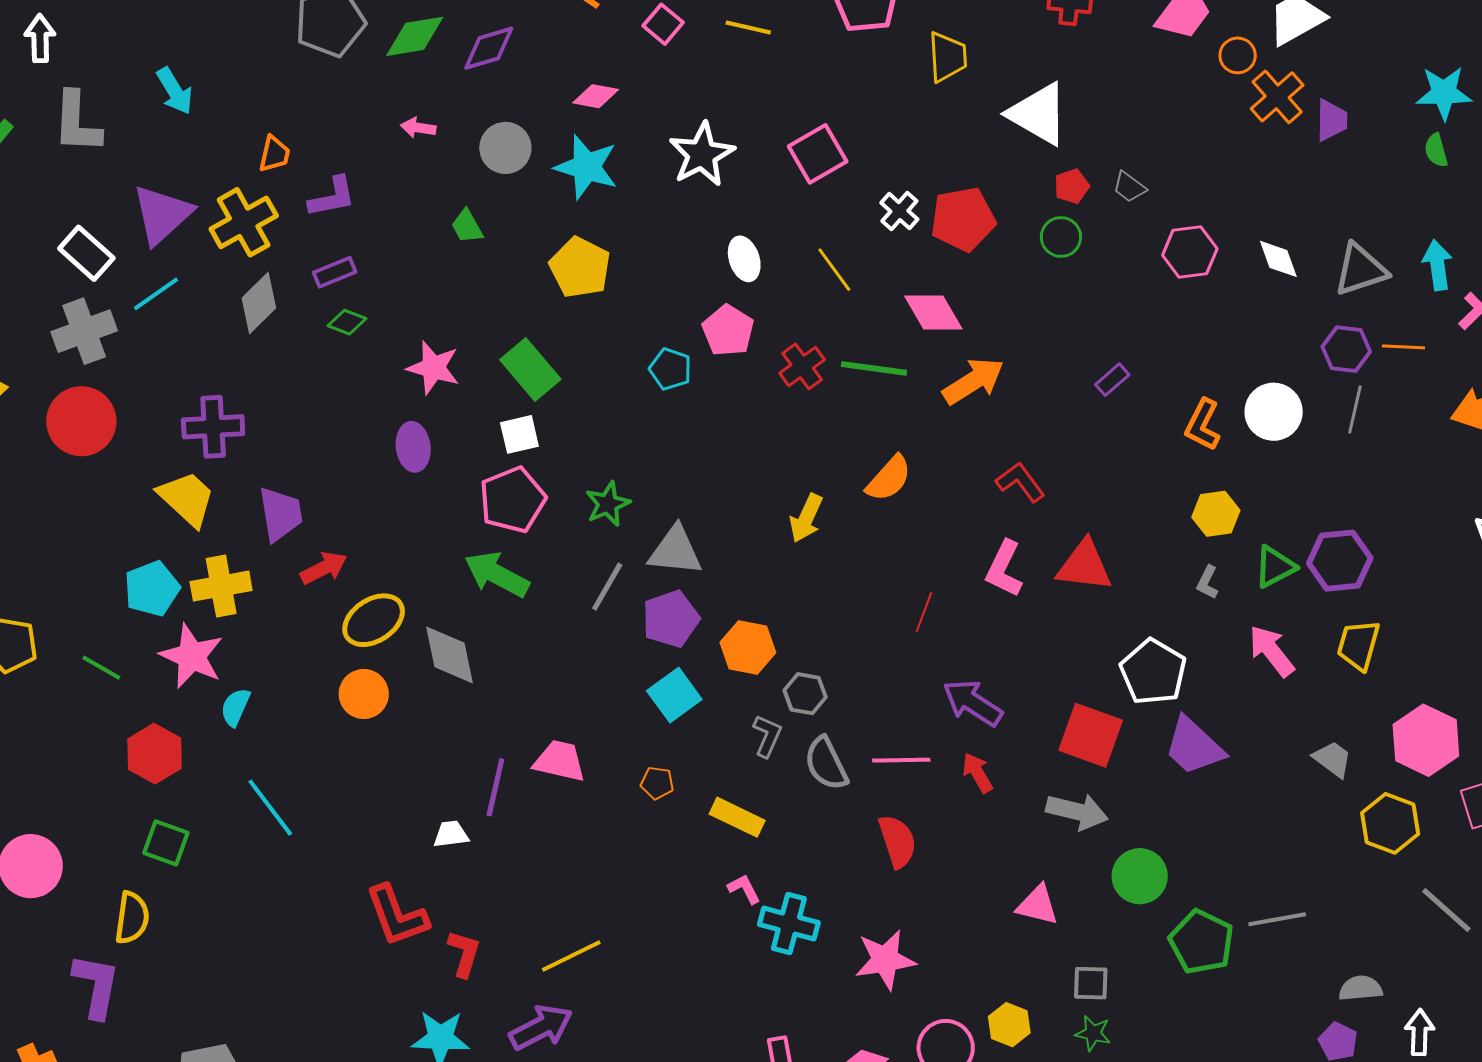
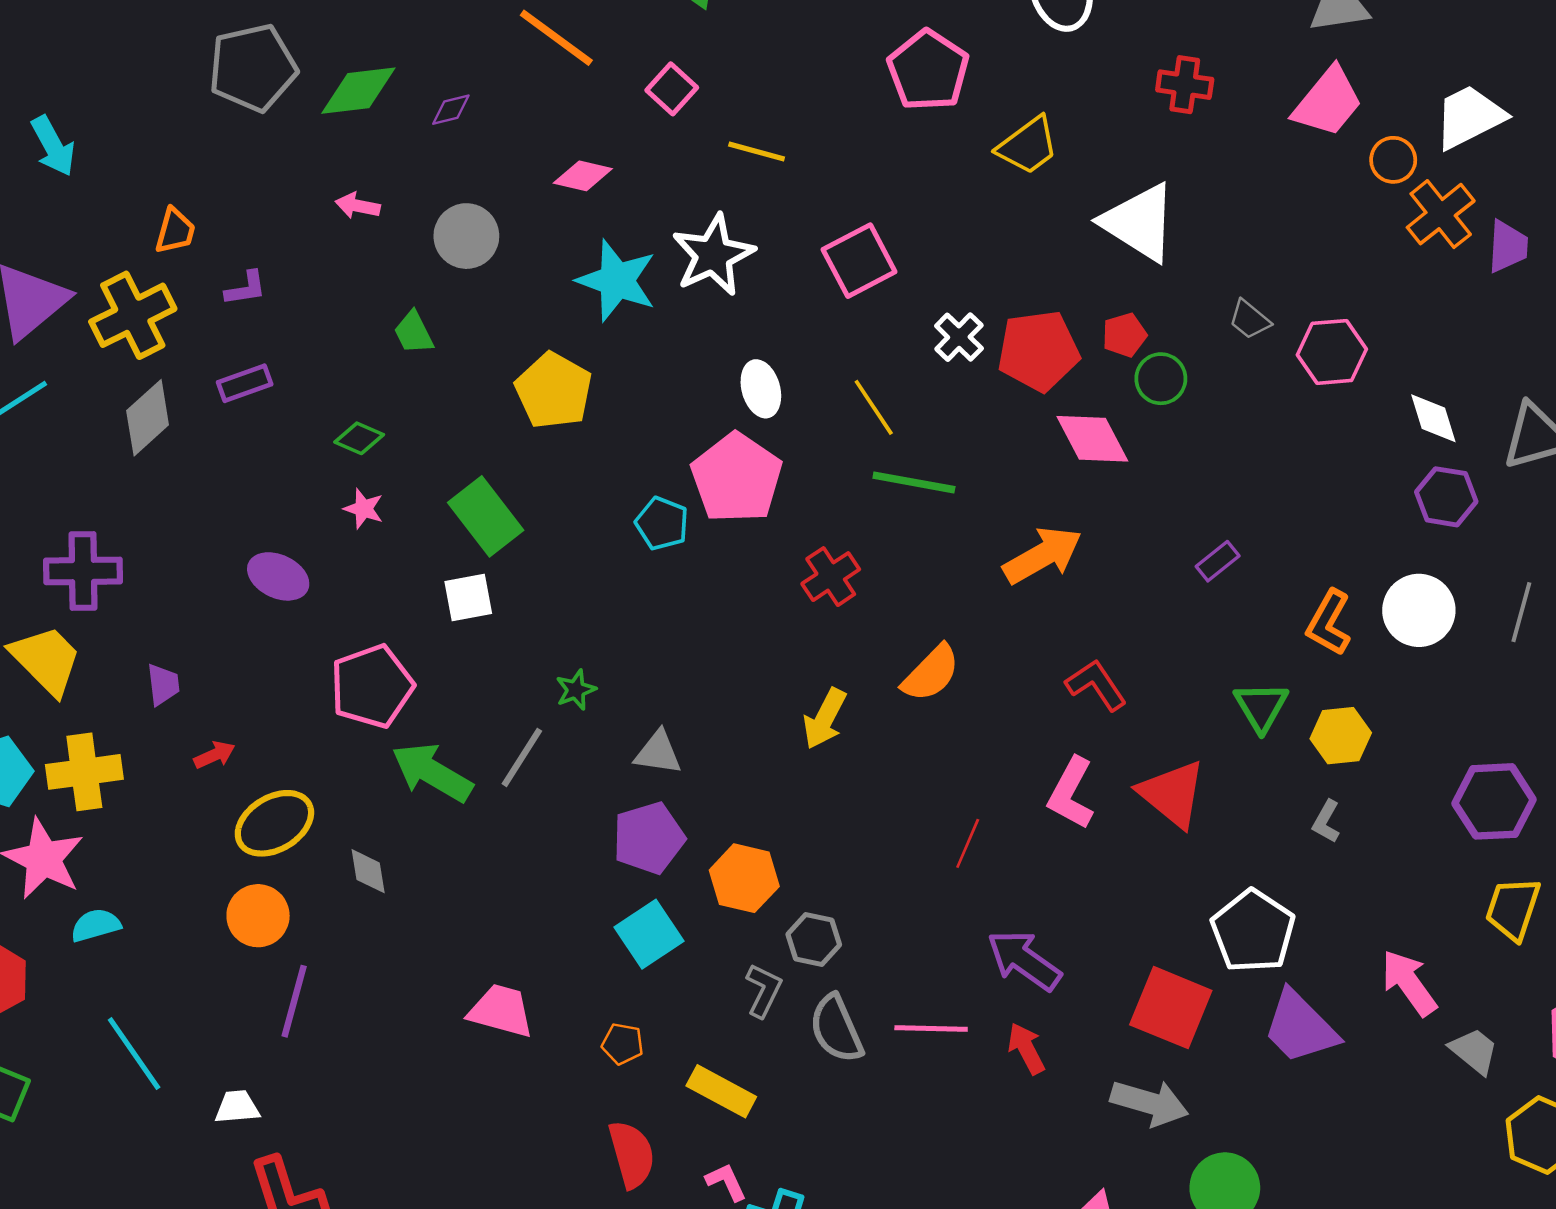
yellow line: (748, 28) -> (757, 151), moved
purple diamond: (489, 48) -> (451, 110), size x0.6
yellow trapezoid: (947, 57) -> (1028, 146), turned 54
cyan star: (586, 167) -> (617, 281), moved
red pentagon: (1072, 186) -> (1124, 335), moved
purple L-shape: (332, 197) -> (246, 288), size x0.7
pink hexagon: (1190, 252) -> (1332, 352), moved
pink diamond: (933, 313) -> (1092, 439), moved
green diamond: (347, 322) -> (359, 438), moved
pink pentagon: (728, 330) -> (737, 478), size x1.4
purple hexagon: (1346, 349) -> (1446, 497), moved
red cross: (802, 366) -> (831, 577), moved
pink star: (433, 368) -> (364, 509), size x0.6
green line: (874, 368) -> (914, 482), moved
purple ellipse: (413, 447) -> (278, 576), moved, turned -60
pink pentagon: (513, 500) -> (372, 686), moved
green star: (608, 504) -> (576, 690), size x0.7
purple trapezoid: (281, 514) -> (163, 685), size x0.6
gray triangle: (675, 551) -> (658, 753), size x0.7
red triangle: (1084, 566) -> (1172, 794), turned 30
green triangle: (1275, 567) -> (1261, 707), moved, turned -36
red arrow: (324, 568) -> (214, 755), size x0.7
gray line: (607, 587) -> (522, 757), moved
pink arrow: (1271, 651) -> (1409, 983), moved
gray diamond: (450, 655) -> (368, 871), size x0.6
cyan semicircle: (235, 707) -> (96, 925), turned 48
purple line: (495, 787) -> (294, 1001), moved
white trapezoid: (451, 834) -> (237, 1107), moved
red semicircle: (897, 841) -> (632, 1154), moved

